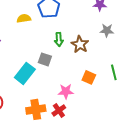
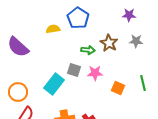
green arrow: (59, 39) -> (88, 50), turned -80
brown star: (80, 44) -> (109, 43), moved
pink star: (66, 91) -> (95, 73), moved

